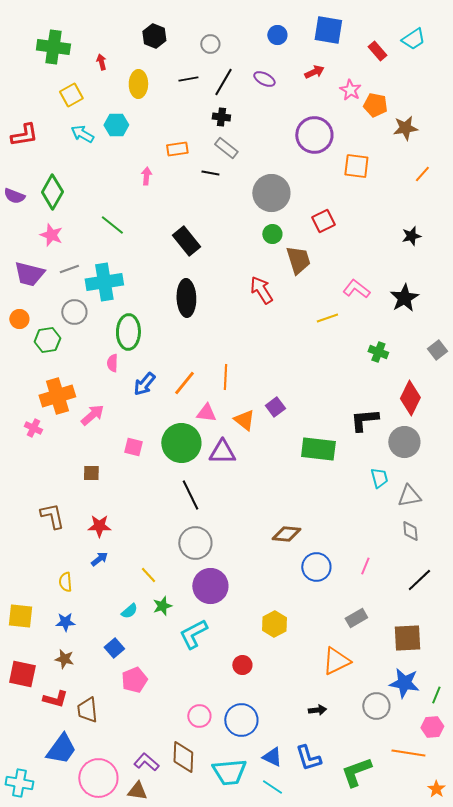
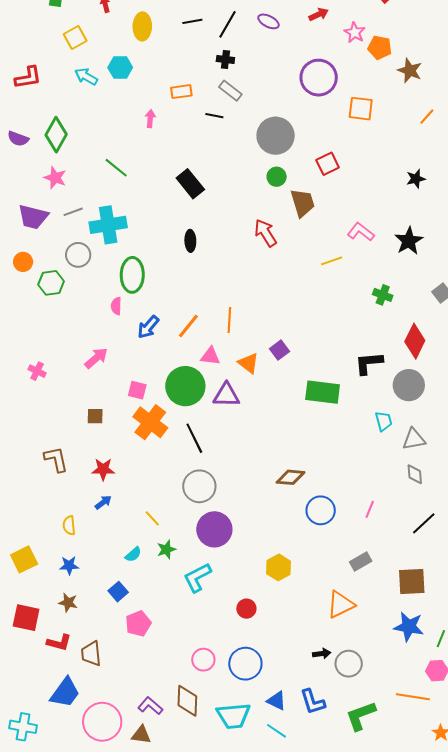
brown star: (405, 128) -> (410, 71), turned 30
black ellipse: (186, 298) -> (190, 241), size x0.6
orange cross: (57, 396) -> (150, 422), moved, turned -36
yellow square: (20, 616) -> (24, 559), turned -32
gray circle: (376, 706) -> (349, 664), moved

